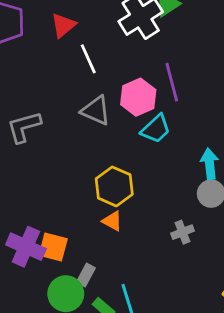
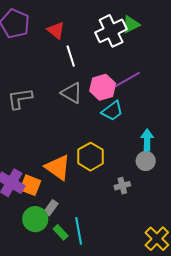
red triangle: (63, 25) -> (56, 30), turned -48
purple line: (172, 82) -> (127, 79), turned 68
yellow hexagon: (114, 186) -> (91, 157), moved
orange triangle: (112, 221) -> (58, 167), moved, size x1.8

